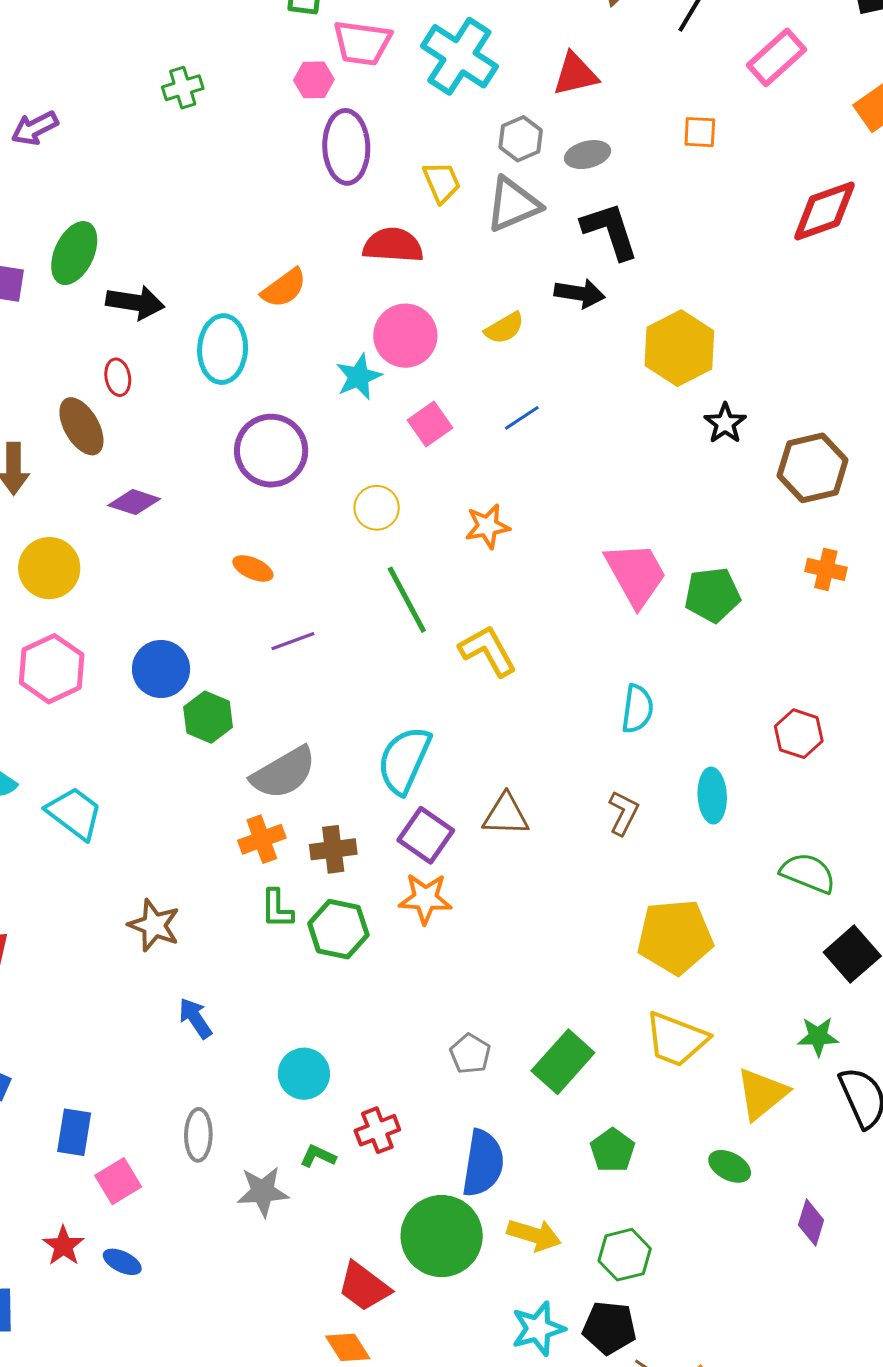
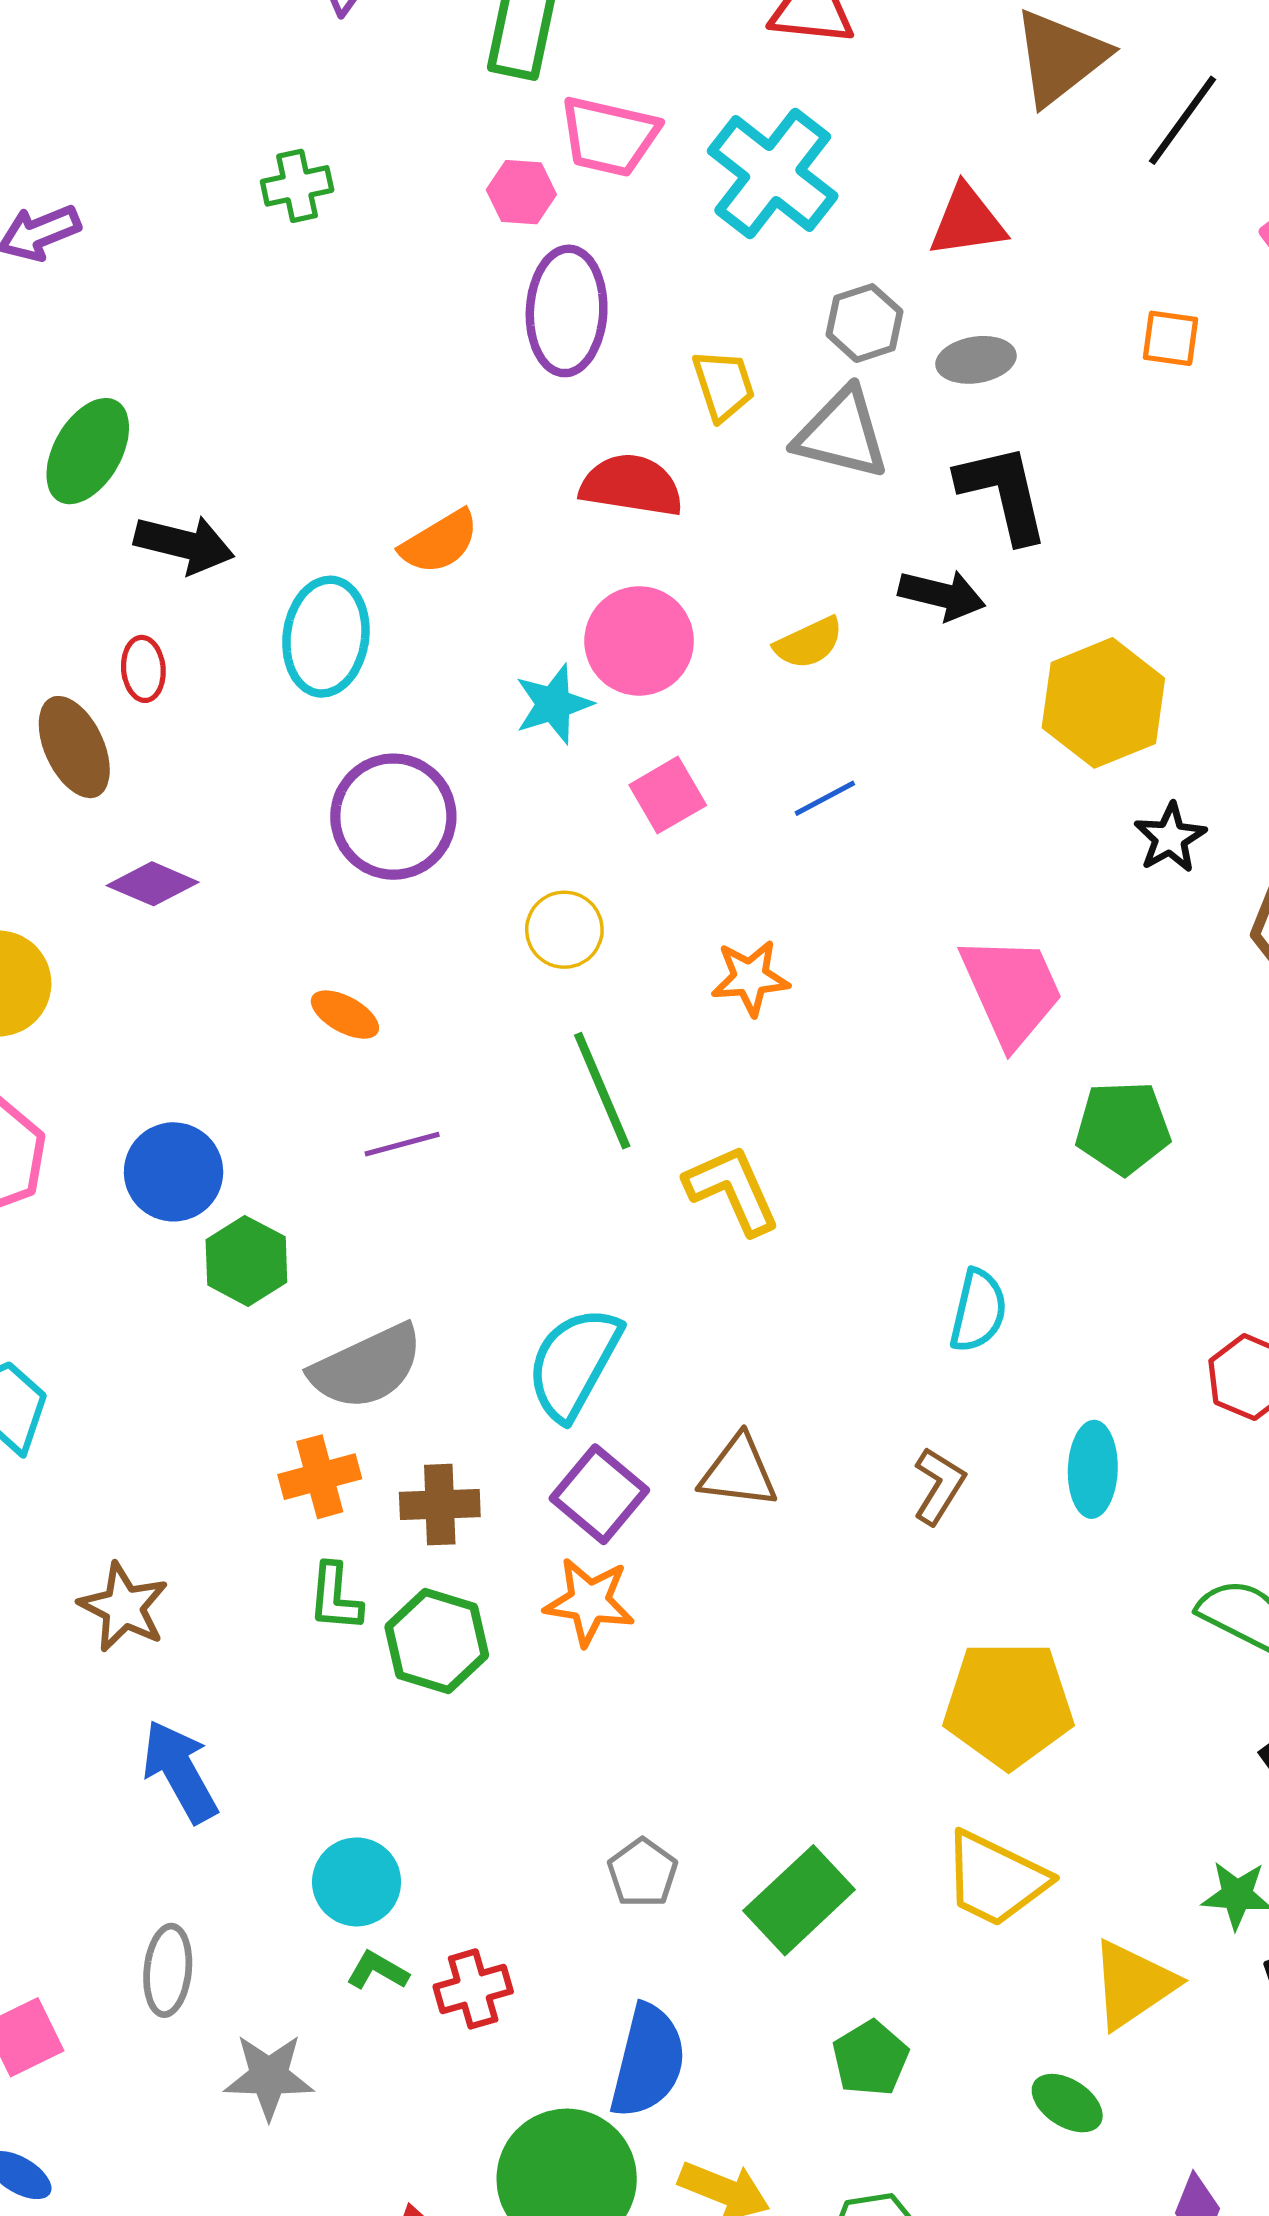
gray triangle: (513, 204) -> (842, 434), turned 32
pink trapezoid: (636, 574) -> (1012, 990), moved
blue arrow: (195, 1018) -> (180, 1771), size x1.4
green L-shape: (318, 1156) -> (378, 1971), moved

